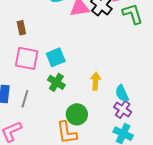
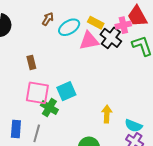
green cross: (56, 82) -> (49, 107), moved
cyan semicircle: (122, 93) -> (133, 126), turned -42

